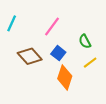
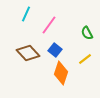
cyan line: (12, 23) -> (26, 14), moved
green semicircle: (85, 41) -> (87, 33), moved

